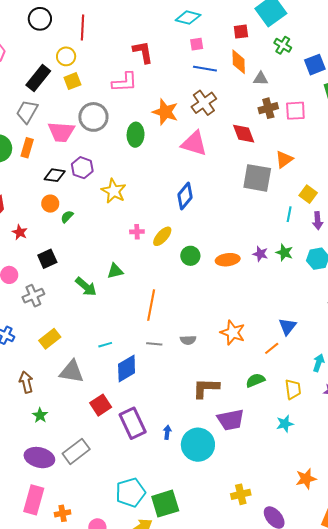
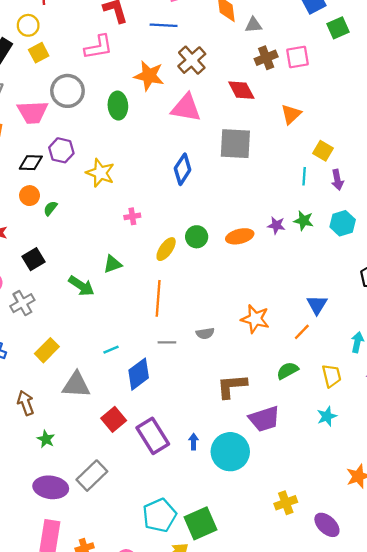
blue line: (205, 69) -> (164, 25), moved
gray square: (257, 178) -> (235, 144), moved
yellow ellipse: (162, 236) -> (166, 249), moved

